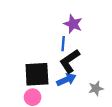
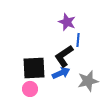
blue line: (63, 44) -> (78, 40), moved
gray star: (96, 88) -> (88, 81), size x1.5

